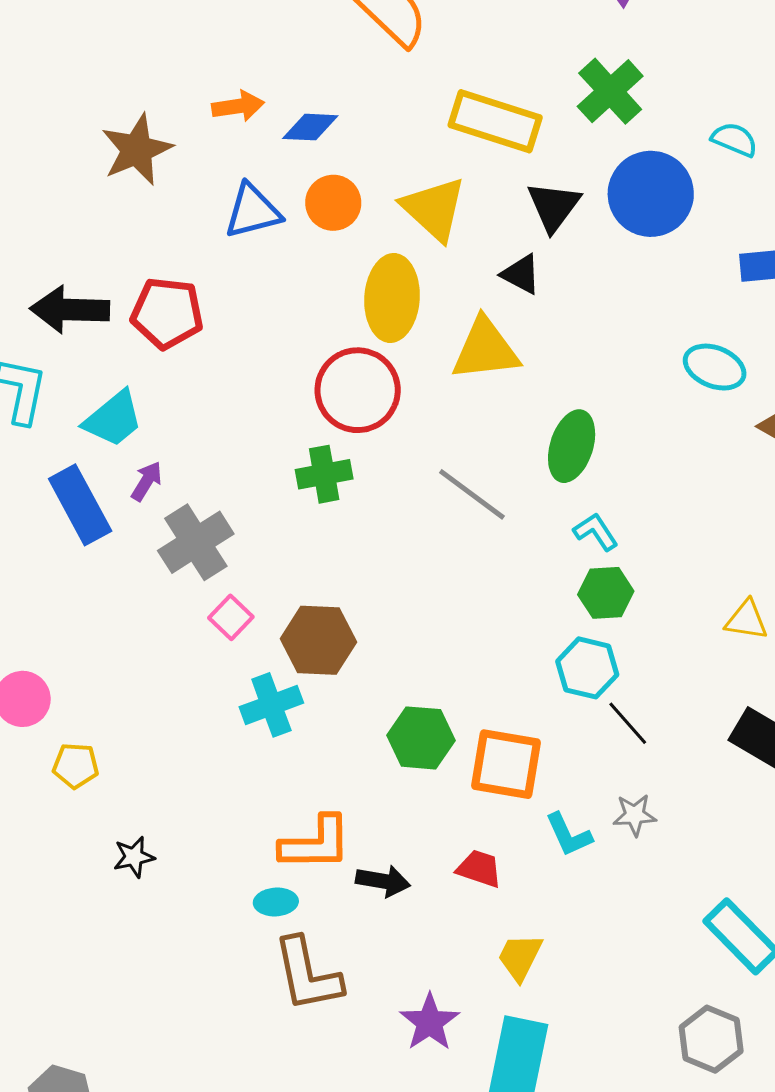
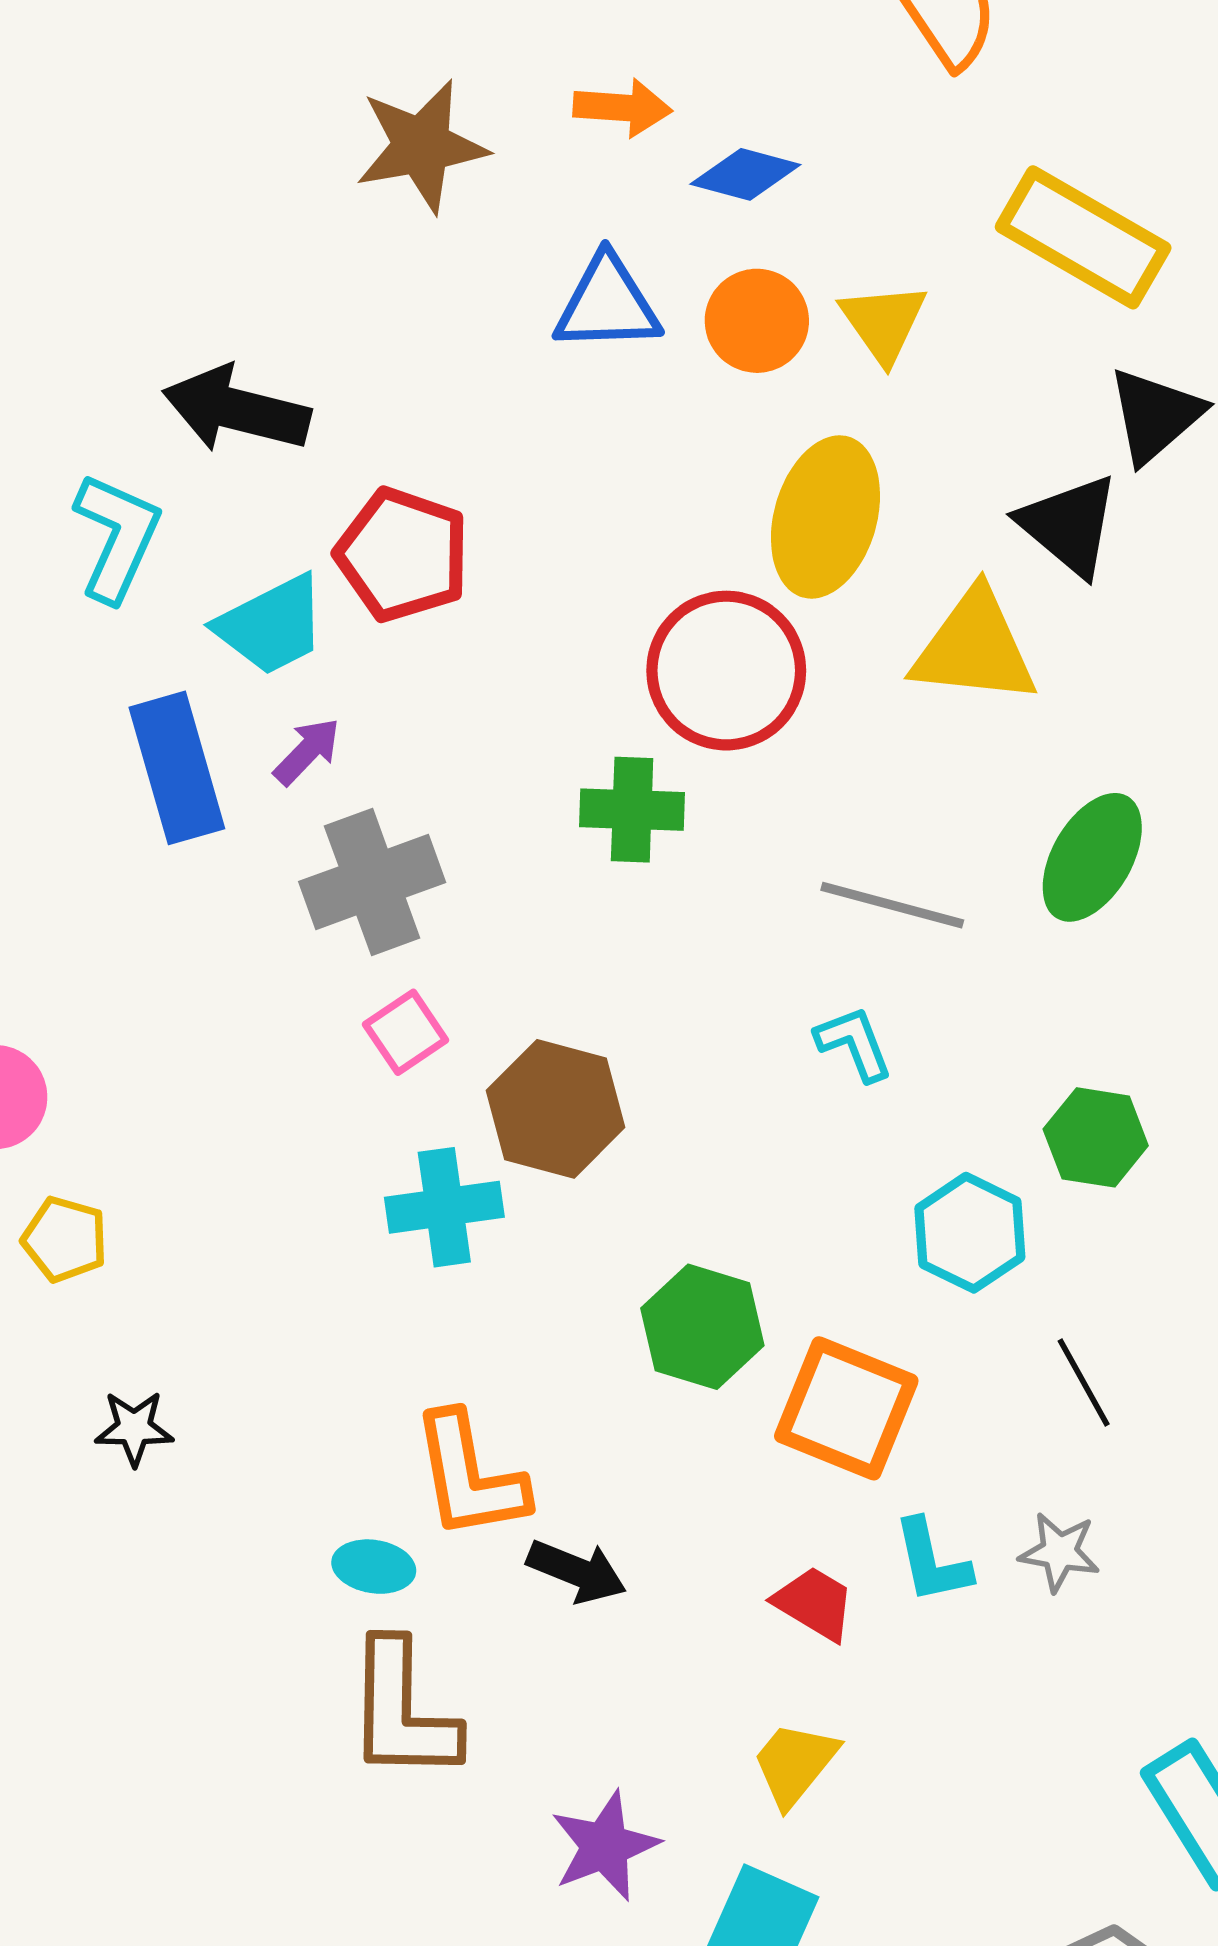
yellow triangle: (434, 209) -> (884, 323), moved, size x0.7
black triangle: (521, 274) -> (1069, 525), size x1.4
red pentagon: (167, 313) -> (403, 555), moved
gray line: (472, 494) -> (892, 905), turned -34
cyan L-shape: (596, 532) -> (854, 1044), moved
cyan hexagon: (587, 668) -> (970, 1233), moved
orange L-shape: (316, 843) -> (469, 1476), turned 68
red trapezoid: (479, 869) -> (814, 1603), moved

